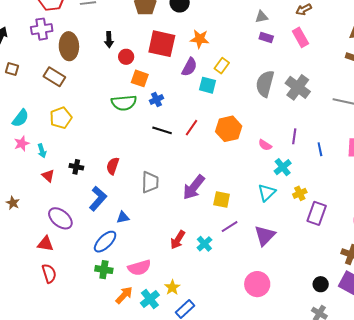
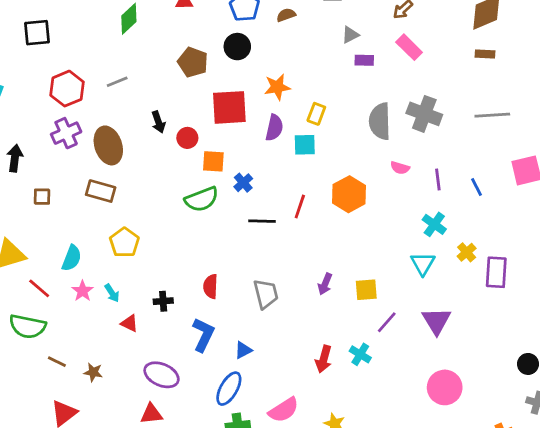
pink semicircle: (265, 145) -> (400, 168), moved
purple arrow: (194, 187) -> (325, 284), size x0.6

